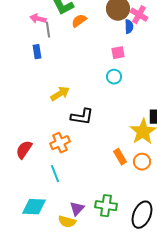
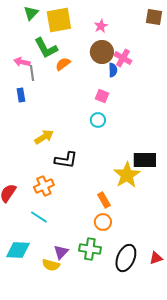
pink square: (118, 53) -> (102, 96), turned 32
orange circle: (142, 162) -> (103, 222), moved
cyan line: (55, 174) -> (39, 217), turned -36

